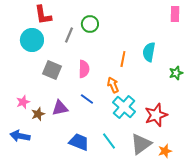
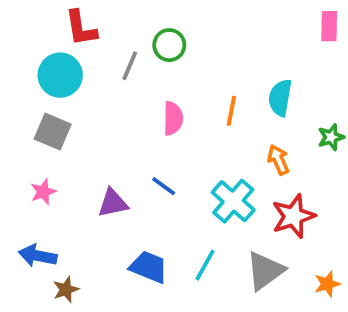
pink semicircle: (84, 69) -> (173, 118), moved
gray square: (52, 70) -> (53, 132), moved
orange arrow: (113, 85) -> (278, 160), moved
brown star: (38, 114) -> (66, 290), moved
cyan line: (109, 141) -> (205, 265), turned 66
orange star: (165, 151) -> (327, 284), moved

